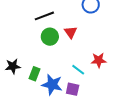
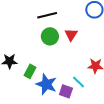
cyan line: (78, 70) -> (78, 82), moved

